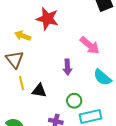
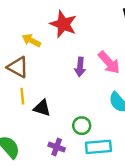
brown triangle: (15, 59) -> (18, 67), turned -30
purple arrow: (67, 67) -> (80, 67), moved

